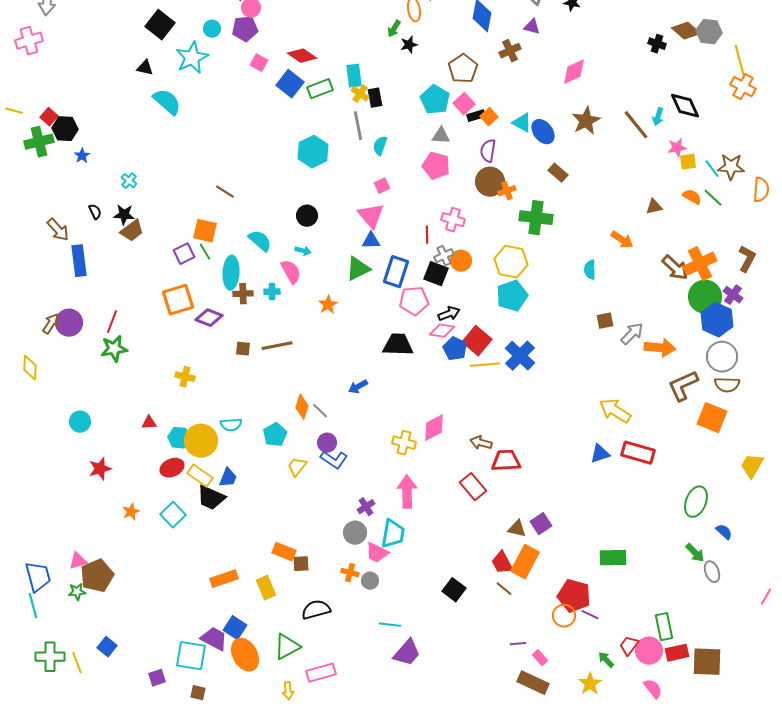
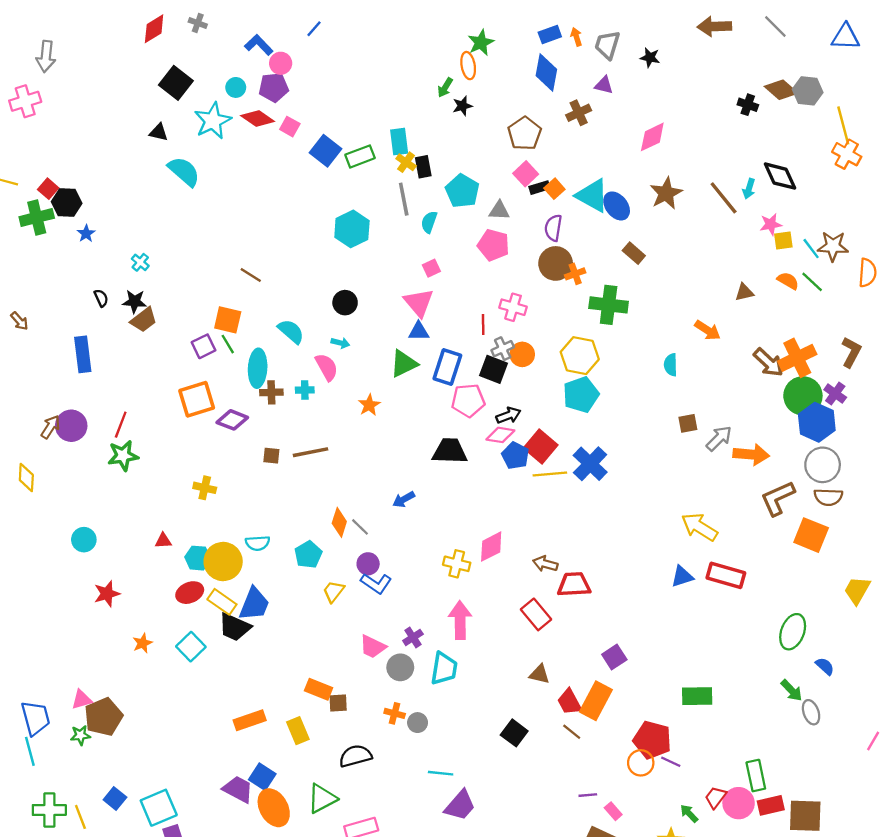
red diamond: (302, 56) -> (258, 119), moved
cyan pentagon: (435, 100) -> (462, 191), moved
cyan triangle: (522, 123) -> (592, 196), size x1.5
brown arrow: (58, 230) -> (19, 321), moved, size x0.7
blue trapezoid: (228, 478) -> (254, 604), size x1.5
brown triangle: (517, 529) -> (539, 674), moved
pink trapezoid: (377, 553) -> (373, 647), moved
cyan square: (191, 656) -> (159, 808), moved, turned -32

